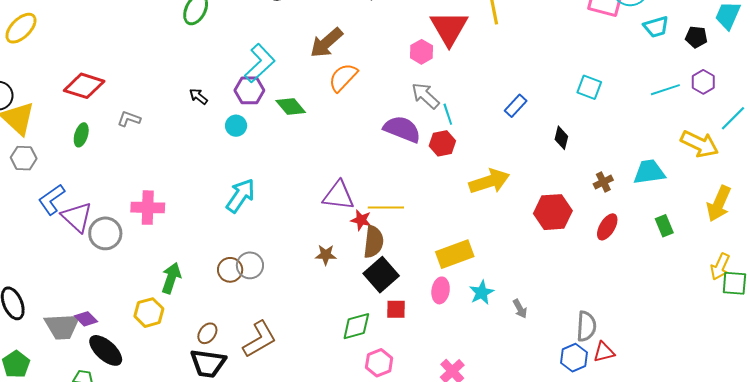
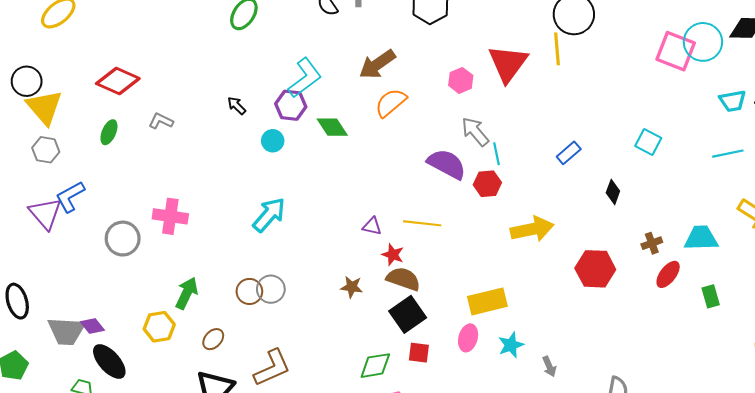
cyan trapezoid: (656, 27) -> (733, 101), moved
pink hexagon: (422, 52) -> (461, 80), moved
purple triangle: (339, 196) -> (372, 226), size x0.6
yellow line: (386, 208) -> (422, 223), moved
purple triangle: (77, 217) -> (45, 213), moved
red ellipse: (607, 227) -> (668, 274), moved
brown semicircle: (374, 242) -> (403, 279), turned -84
brown ellipse: (207, 333) -> (213, 339), moved

